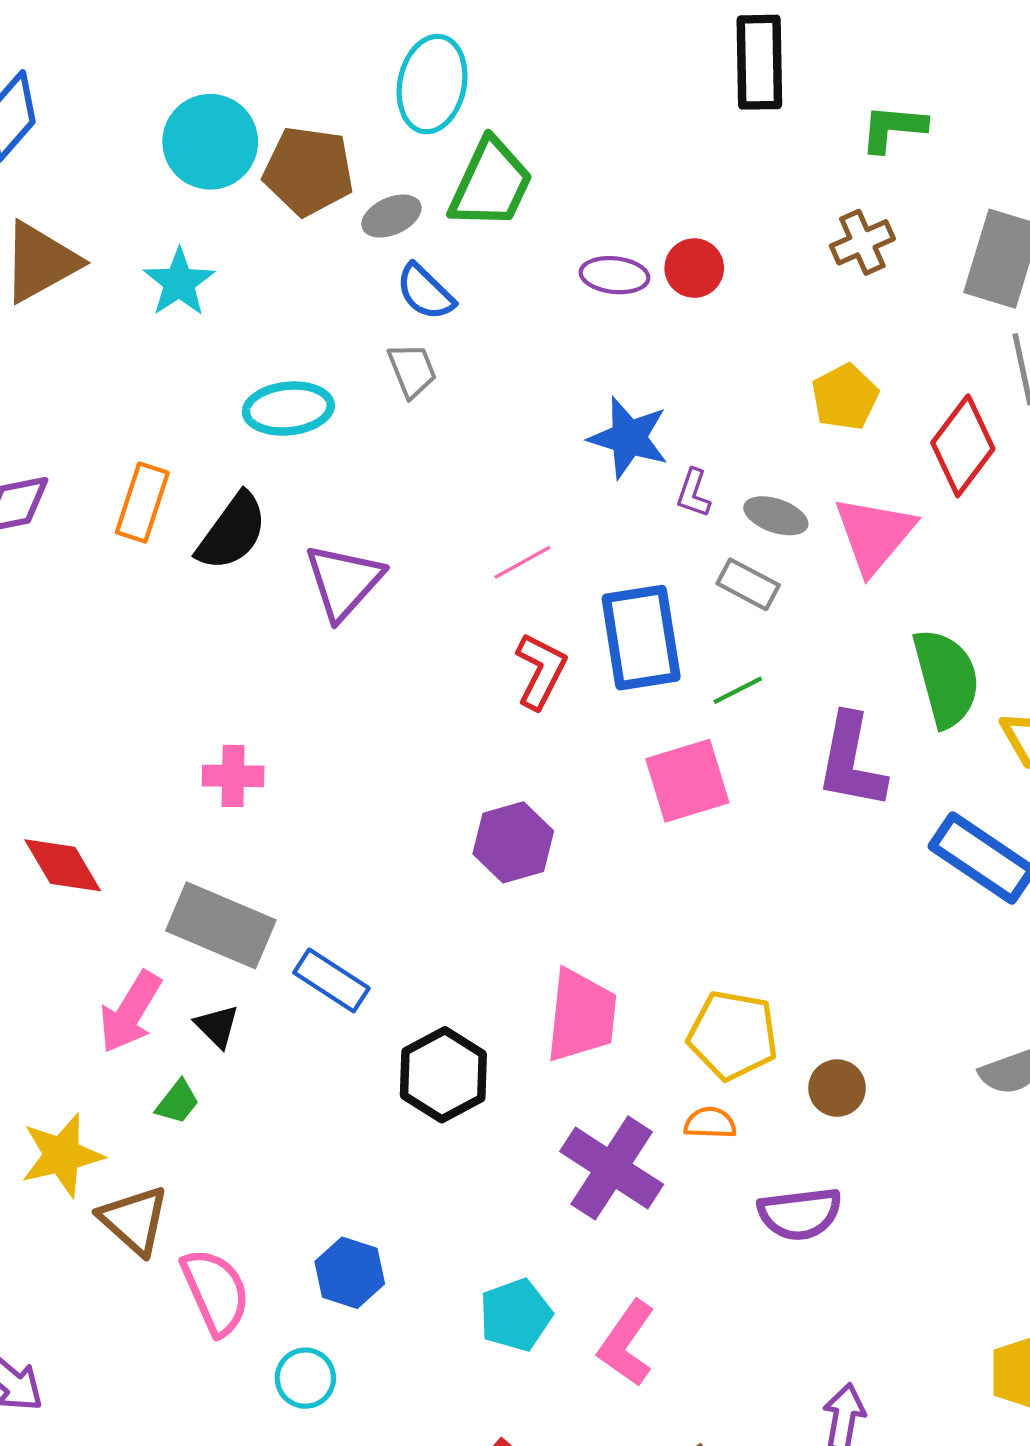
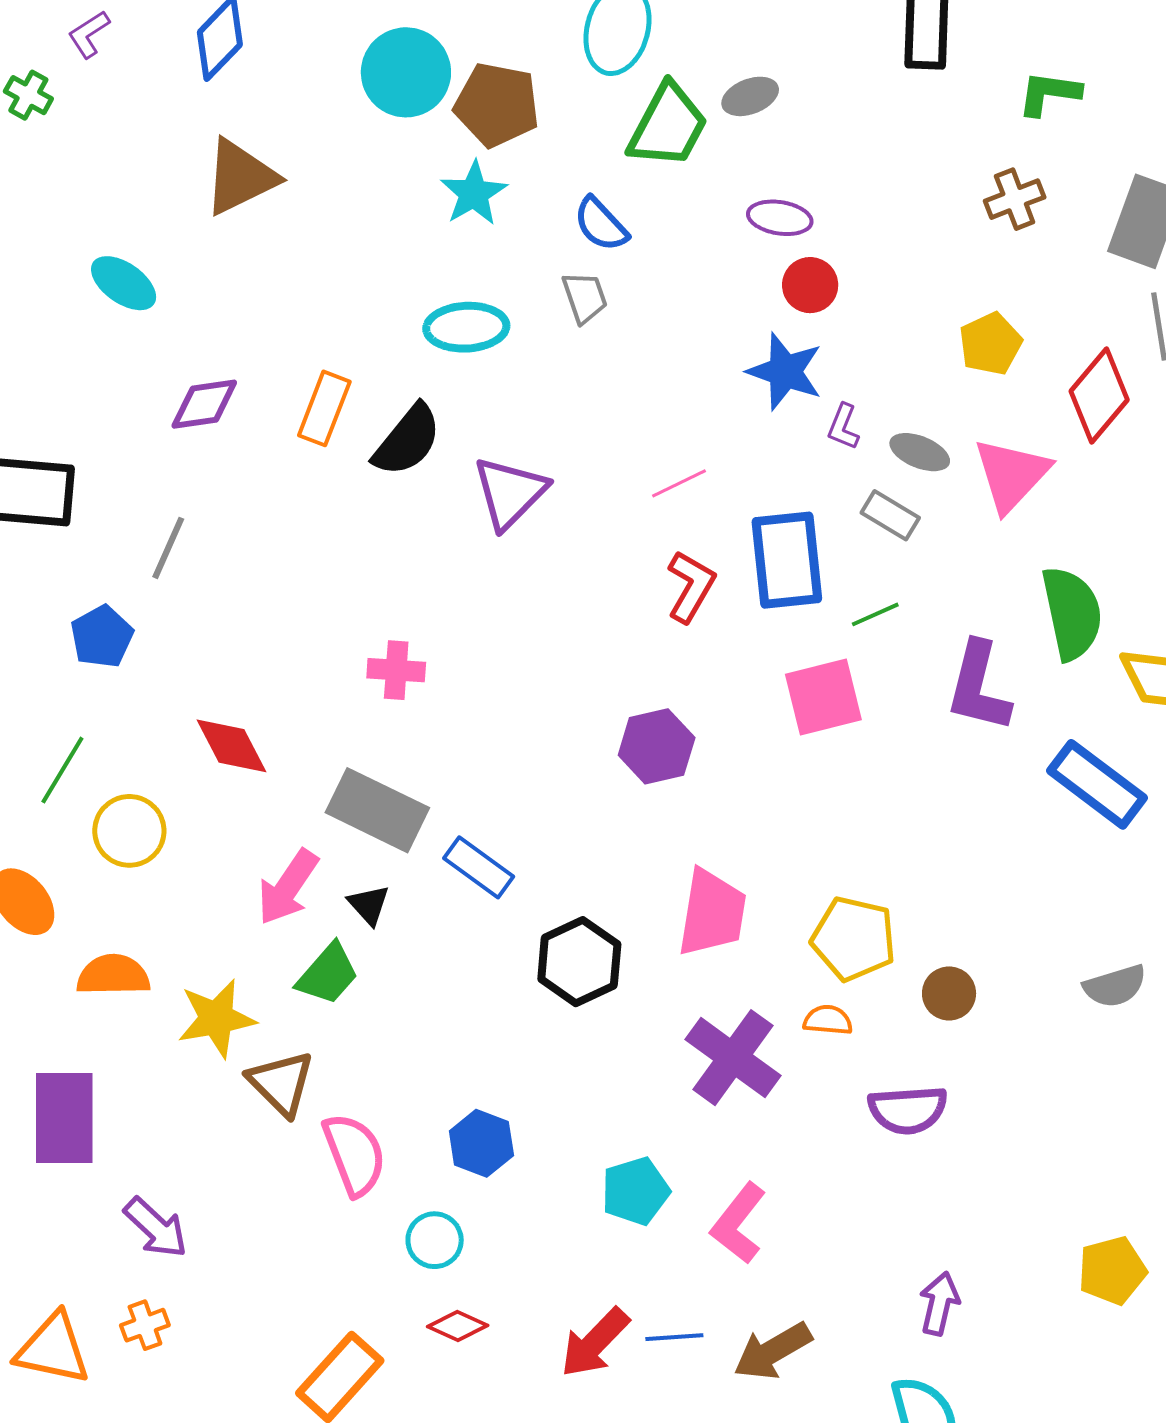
gray ellipse: (391, 216) -> (750, 96), moved
red circle: (694, 268) -> (810, 285), moved
cyan star: (179, 282) -> (474, 193), moved
green trapezoid: (177, 1102) -> (328, 974), size x1.5

